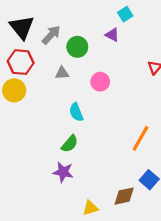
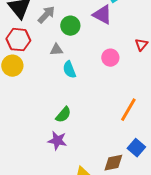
purple triangle: (112, 35) -> (102, 15), size x1.5
pink circle: (100, 82) -> (110, 58), moved
cyan semicircle: (76, 112) -> (69, 70), moved

